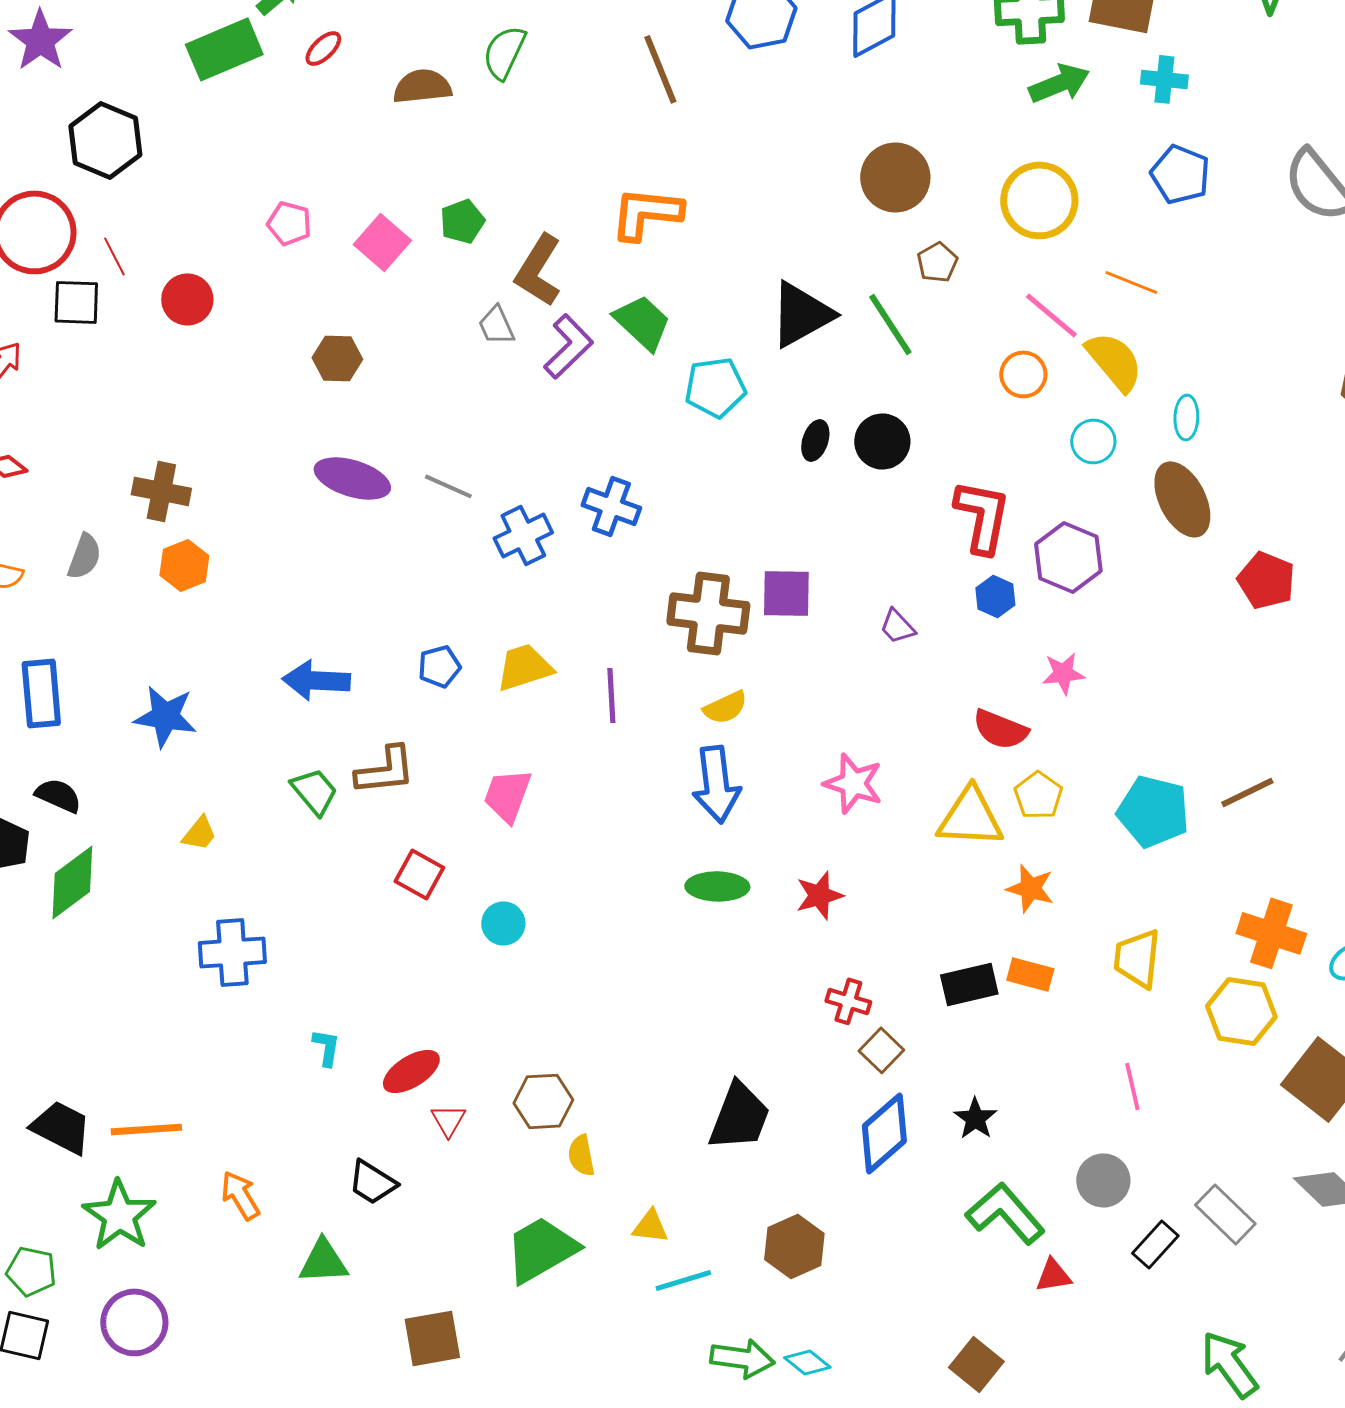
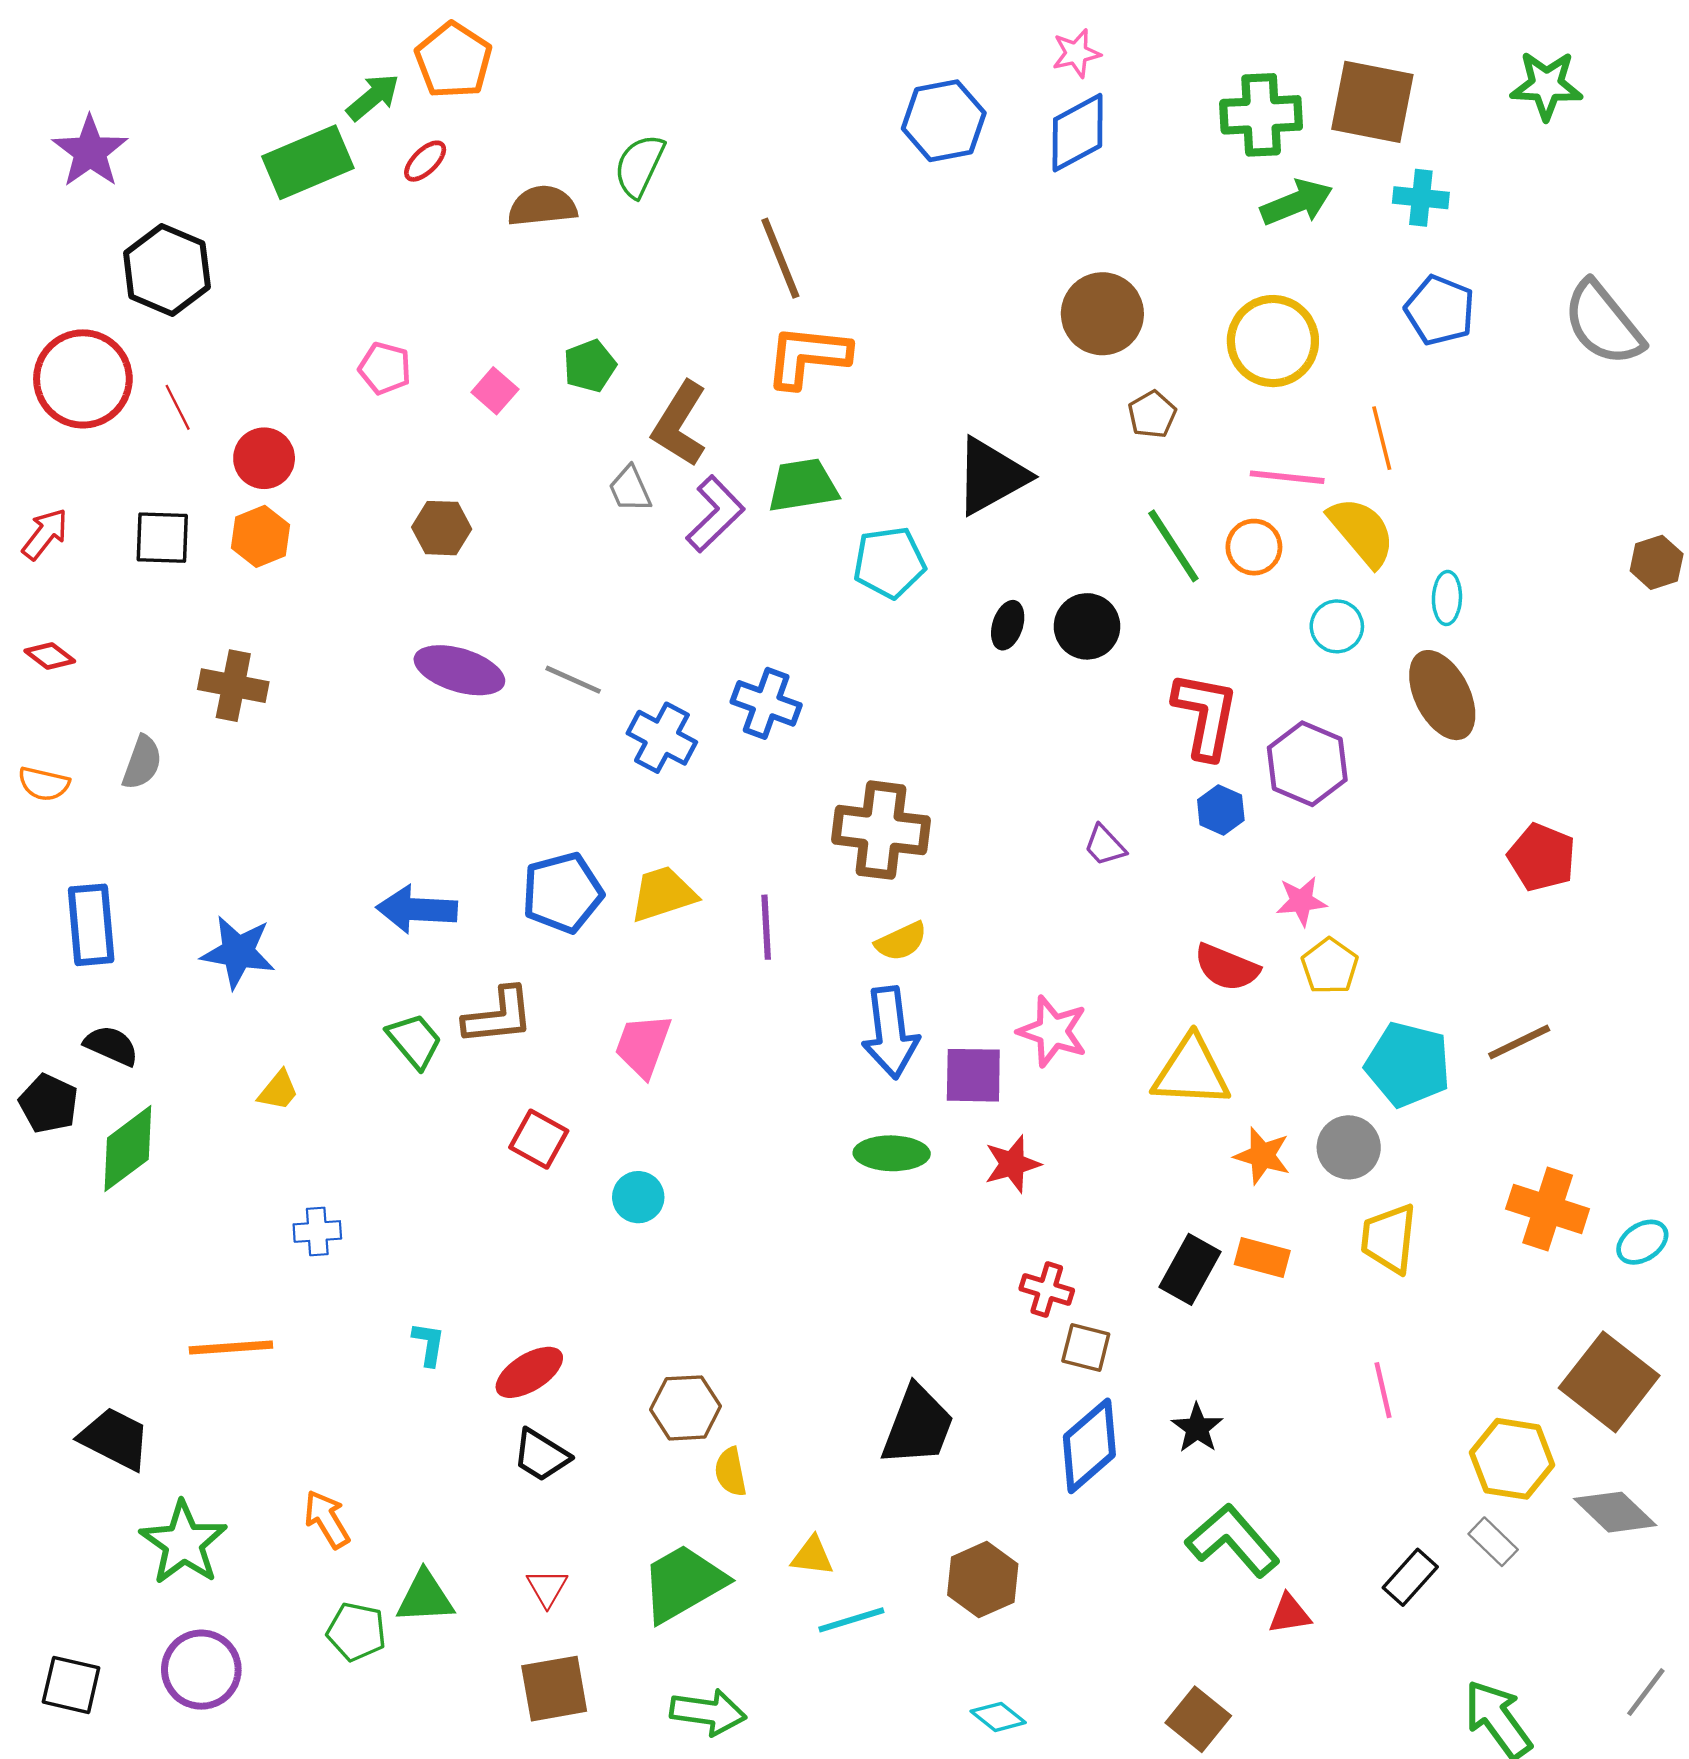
brown line: (660, 69) -> (780, 258), moved
pink square: (382, 242) -> (495, 391), size x0.7
orange line: (1131, 282) -> (1382, 438), turned 54
black square: (76, 302) -> (162, 538), moved
pink line: (1051, 315) -> (1287, 477), turned -34
green trapezoid: (642, 322) -> (803, 485), turned -52
green line: (890, 324) -> (1173, 546), moved
blue cross: (523, 535) -> (662, 738), turned -36
orange hexagon: (184, 565) -> (261, 536), moved
red pentagon: (1266, 580) -> (1542, 857), moved
purple square: (786, 593) -> (973, 1075), moved
blue pentagon: (439, 666) -> (562, 893), size x1.6
yellow pentagon: (1038, 795) -> (1330, 966), moved
blue cross: (232, 952) -> (317, 1231), size x0.6
black rectangle: (969, 984) -> (1190, 1269), turned -48
yellow hexagon: (1241, 1011) -> (1512, 1459), moved
brown square: (881, 1050) -> (1086, 1348), turned -30
red triangle: (448, 1120) -> (547, 1588), moved
orange line: (146, 1129) -> (231, 1348), moved
gray circle: (1103, 1180) -> (1349, 1147), moved
black trapezoid: (372, 1182) -> (541, 1455), moved
gray rectangle: (1225, 1214) -> (1493, 1542), size x0.7
green pentagon: (31, 1271) -> (356, 1632), moved
green arrow: (742, 1358) -> (708, 1712), moved

